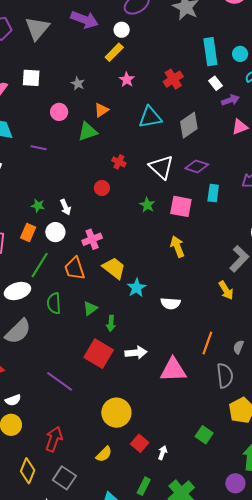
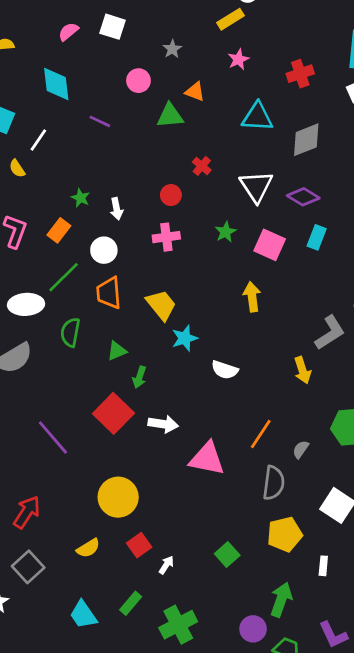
orange triangle: (101, 110) -> (195, 92), turned 42
white circle: (55, 232) -> (104, 250), moved
pink cross: (92, 239) -> (166, 237), moved

